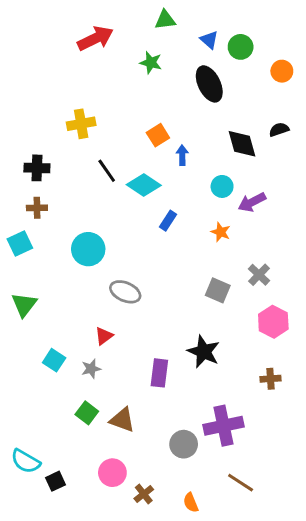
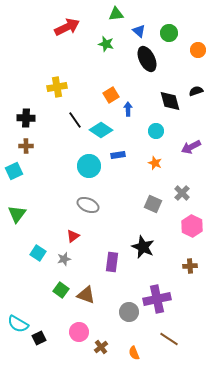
blue triangle: (209, 40) -> (139, 31), moved
purple arrow: (252, 202) -> (191, 147), moved
blue rectangle: (168, 221) -> (118, 155), turned 48
cyan circle: (88, 249) -> (89, 166), moved

